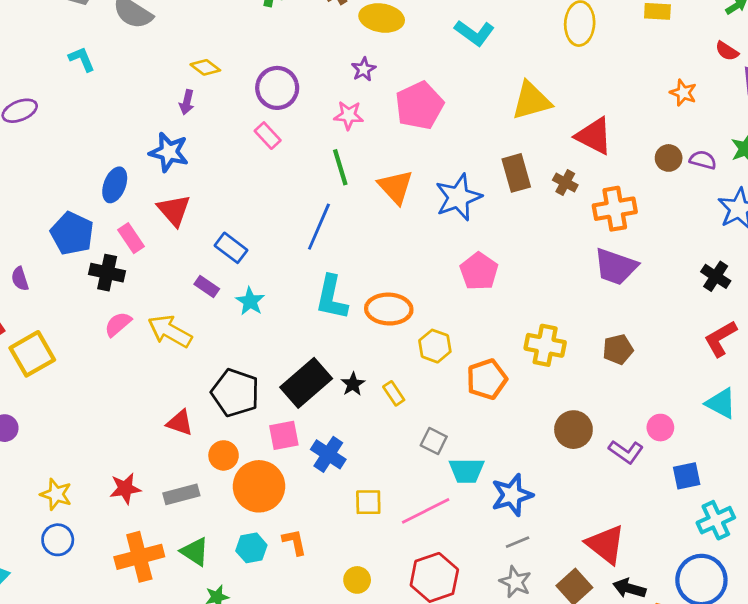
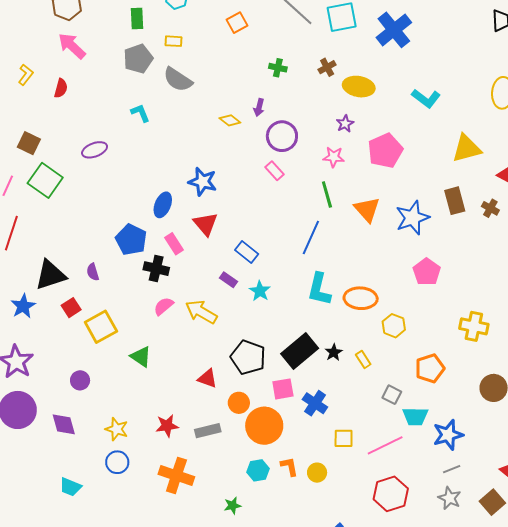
purple arrow: (187, 102) -> (259, 107), moved
orange pentagon: (487, 379) -> (430, 368), moved
green triangle: (195, 552) -> (141, 357), moved
orange cross: (139, 557) -> (176, 476), turned 32
yellow circle: (357, 580) -> (317, 473), moved

